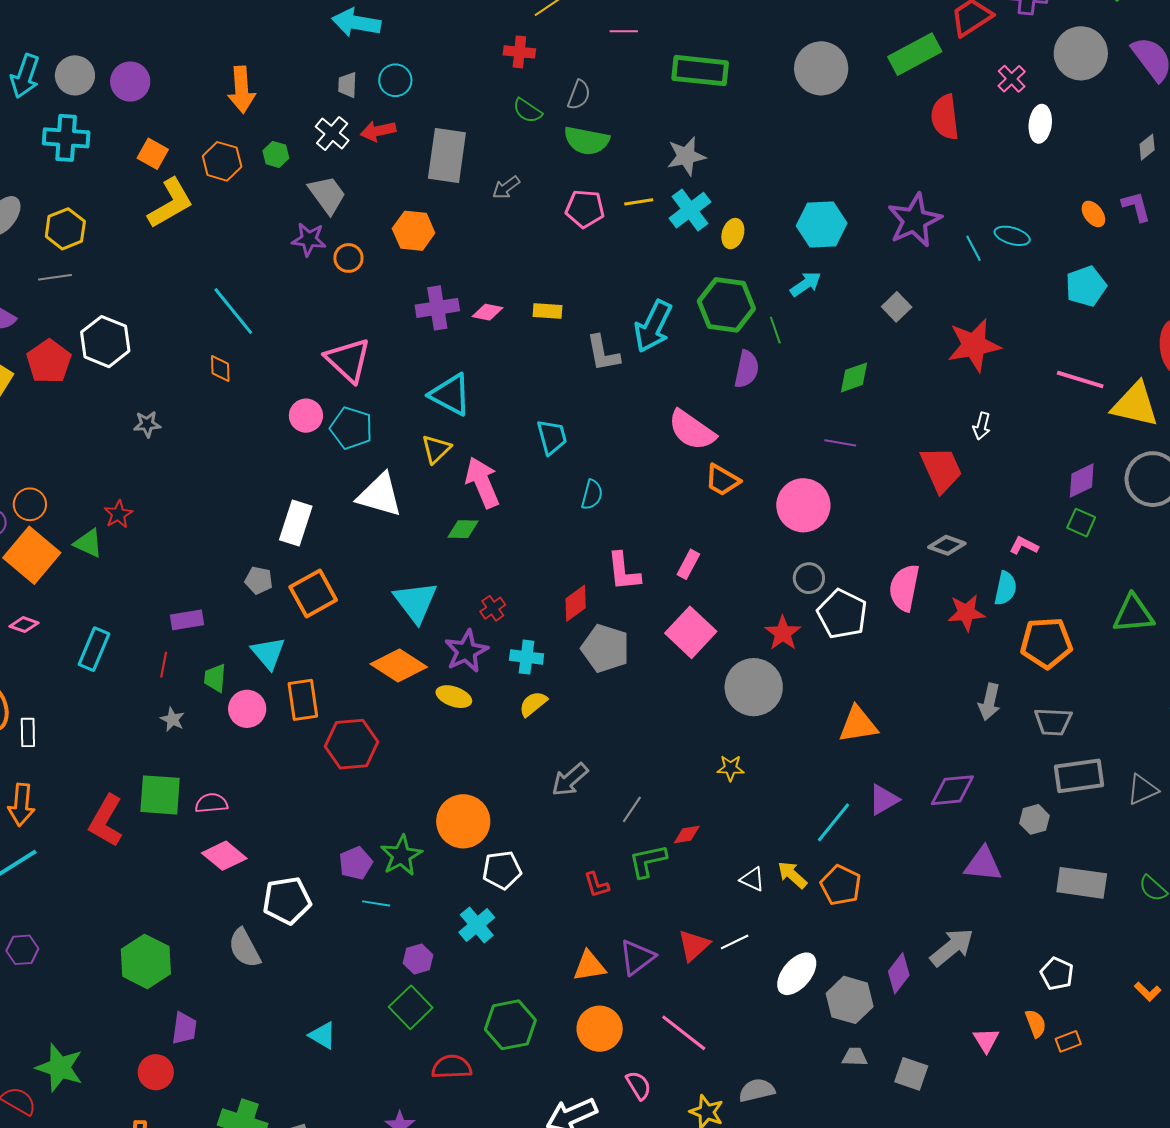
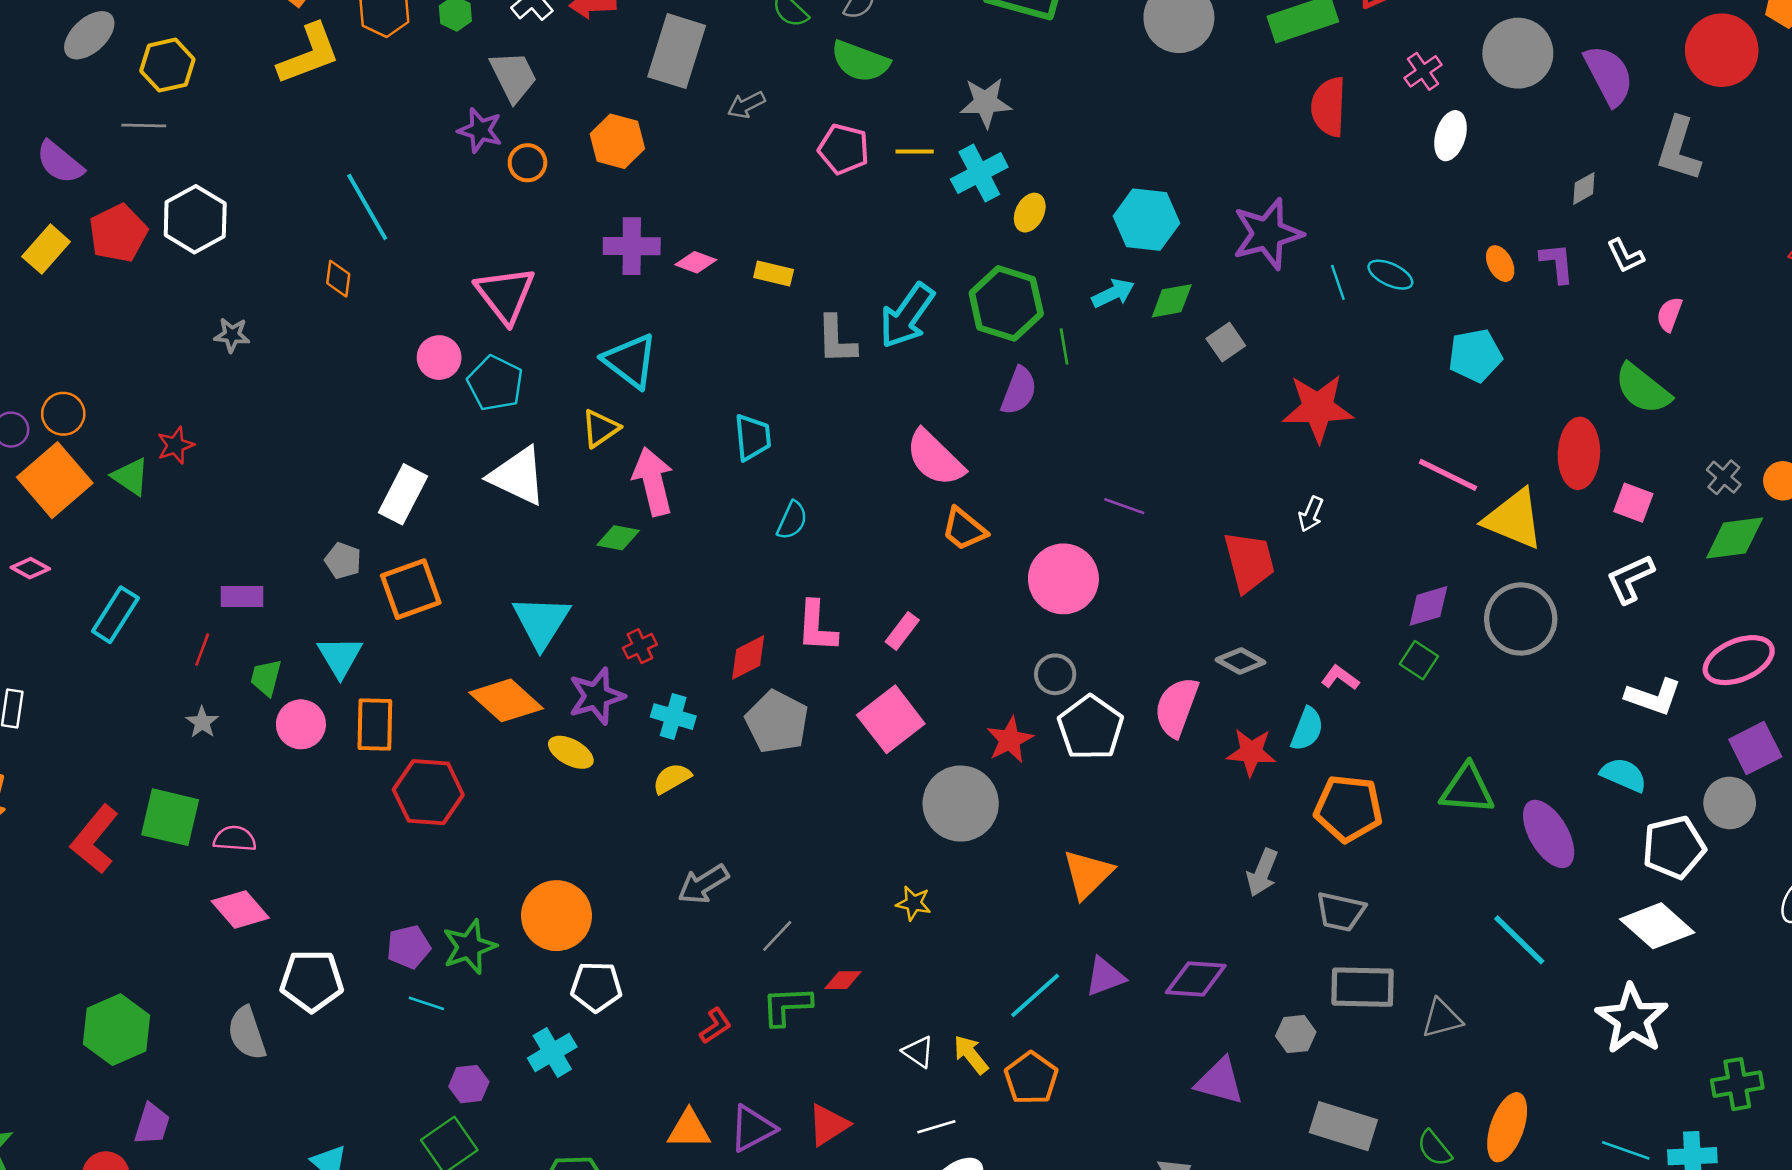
green diamond: (854, 377) -> (1172, 301), moved
orange triangle: (858, 724) -> (1088, 874), turned -45
red L-shape: (597, 885) -> (715, 1026), turned -116
white line: (735, 942) -> (936, 1127), moved

